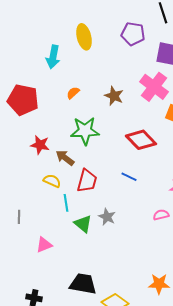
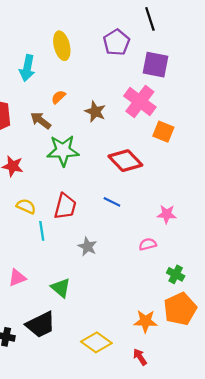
purple pentagon: (133, 34) -> (116, 42), turned 30
orange semicircle: (73, 93) -> (58, 97), moved
brown arrow: (65, 158) -> (41, 120), moved
green triangle: (83, 224) -> (61, 288), moved
black trapezoid: (83, 284) -> (41, 325), moved, turned 144

